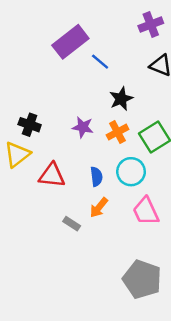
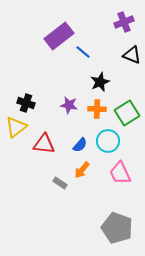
orange cross: (117, 132) -> (97, 109), turned 30
blue semicircle: (96, 177) -> (80, 145), turned 49

